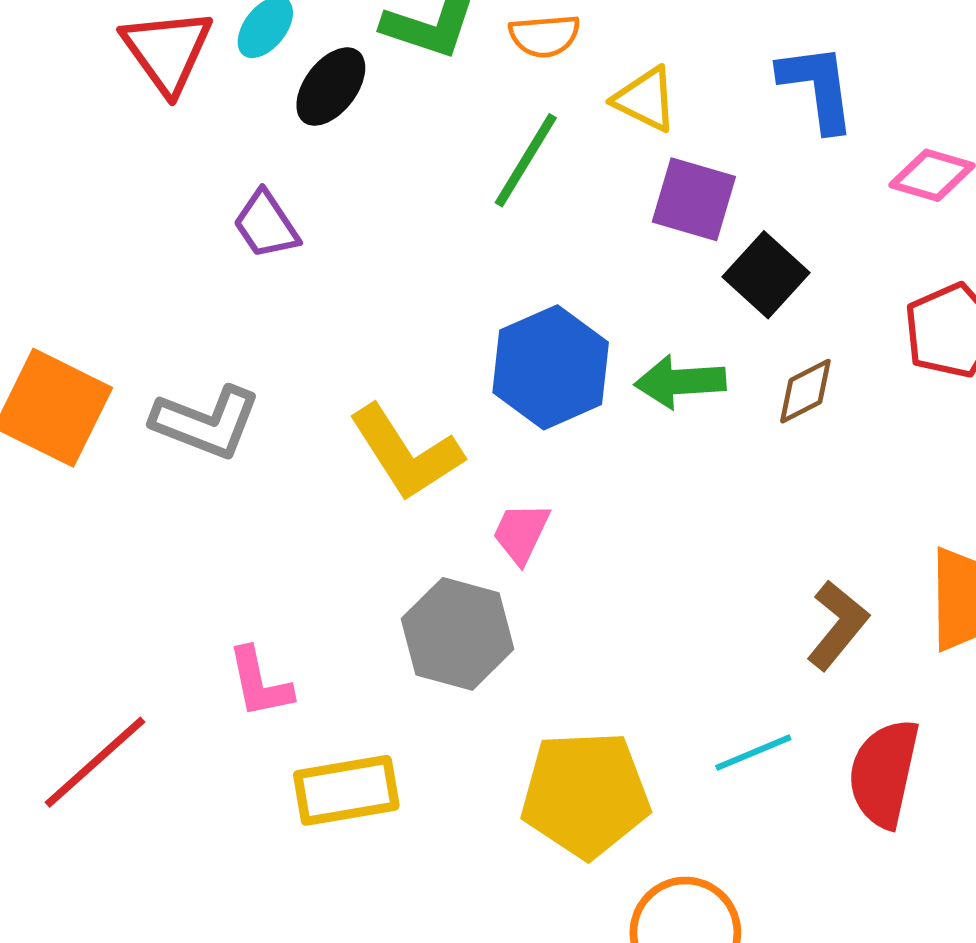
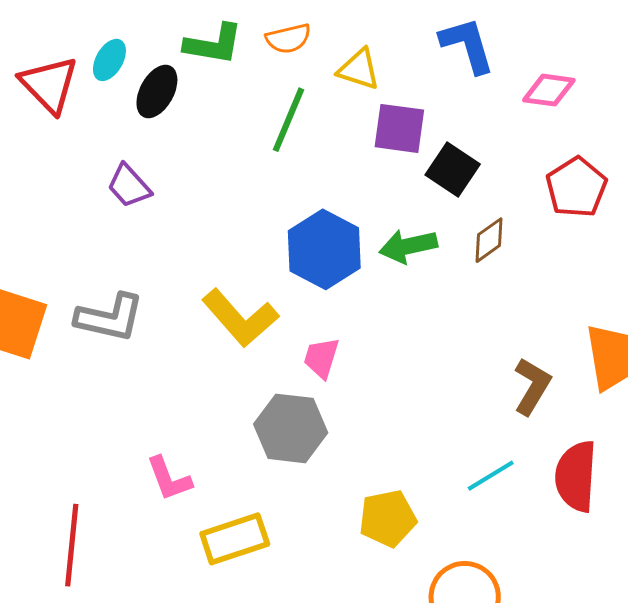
red line: (95, 762) -> (72, 545), turned -34
yellow pentagon: (585, 794) -> (388, 518), size x0.7

